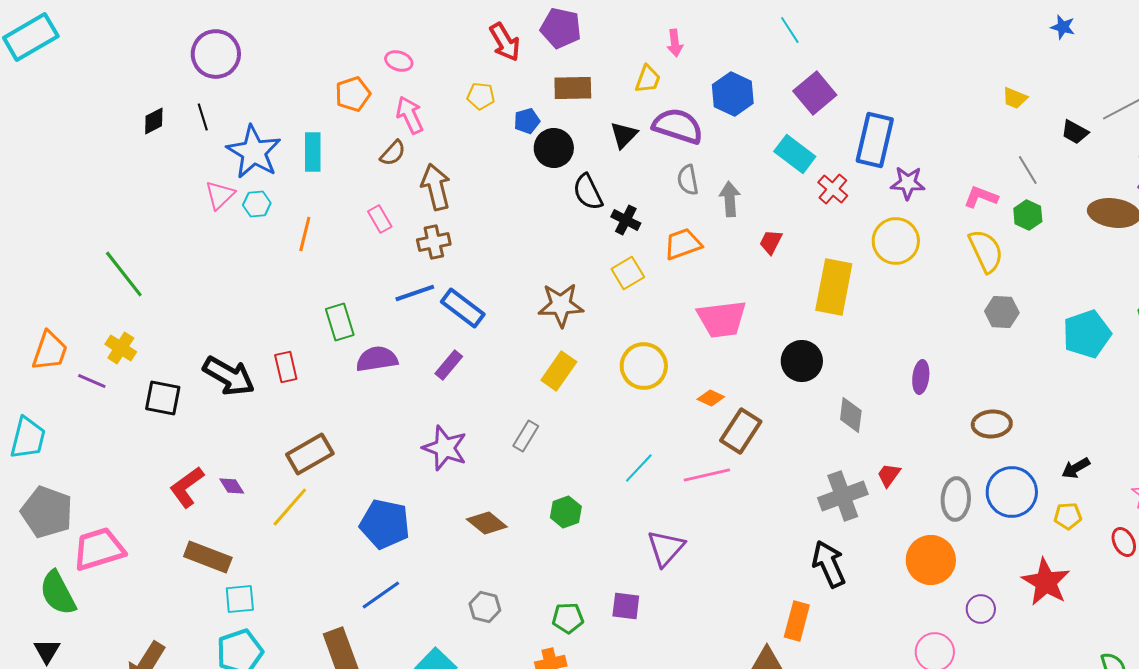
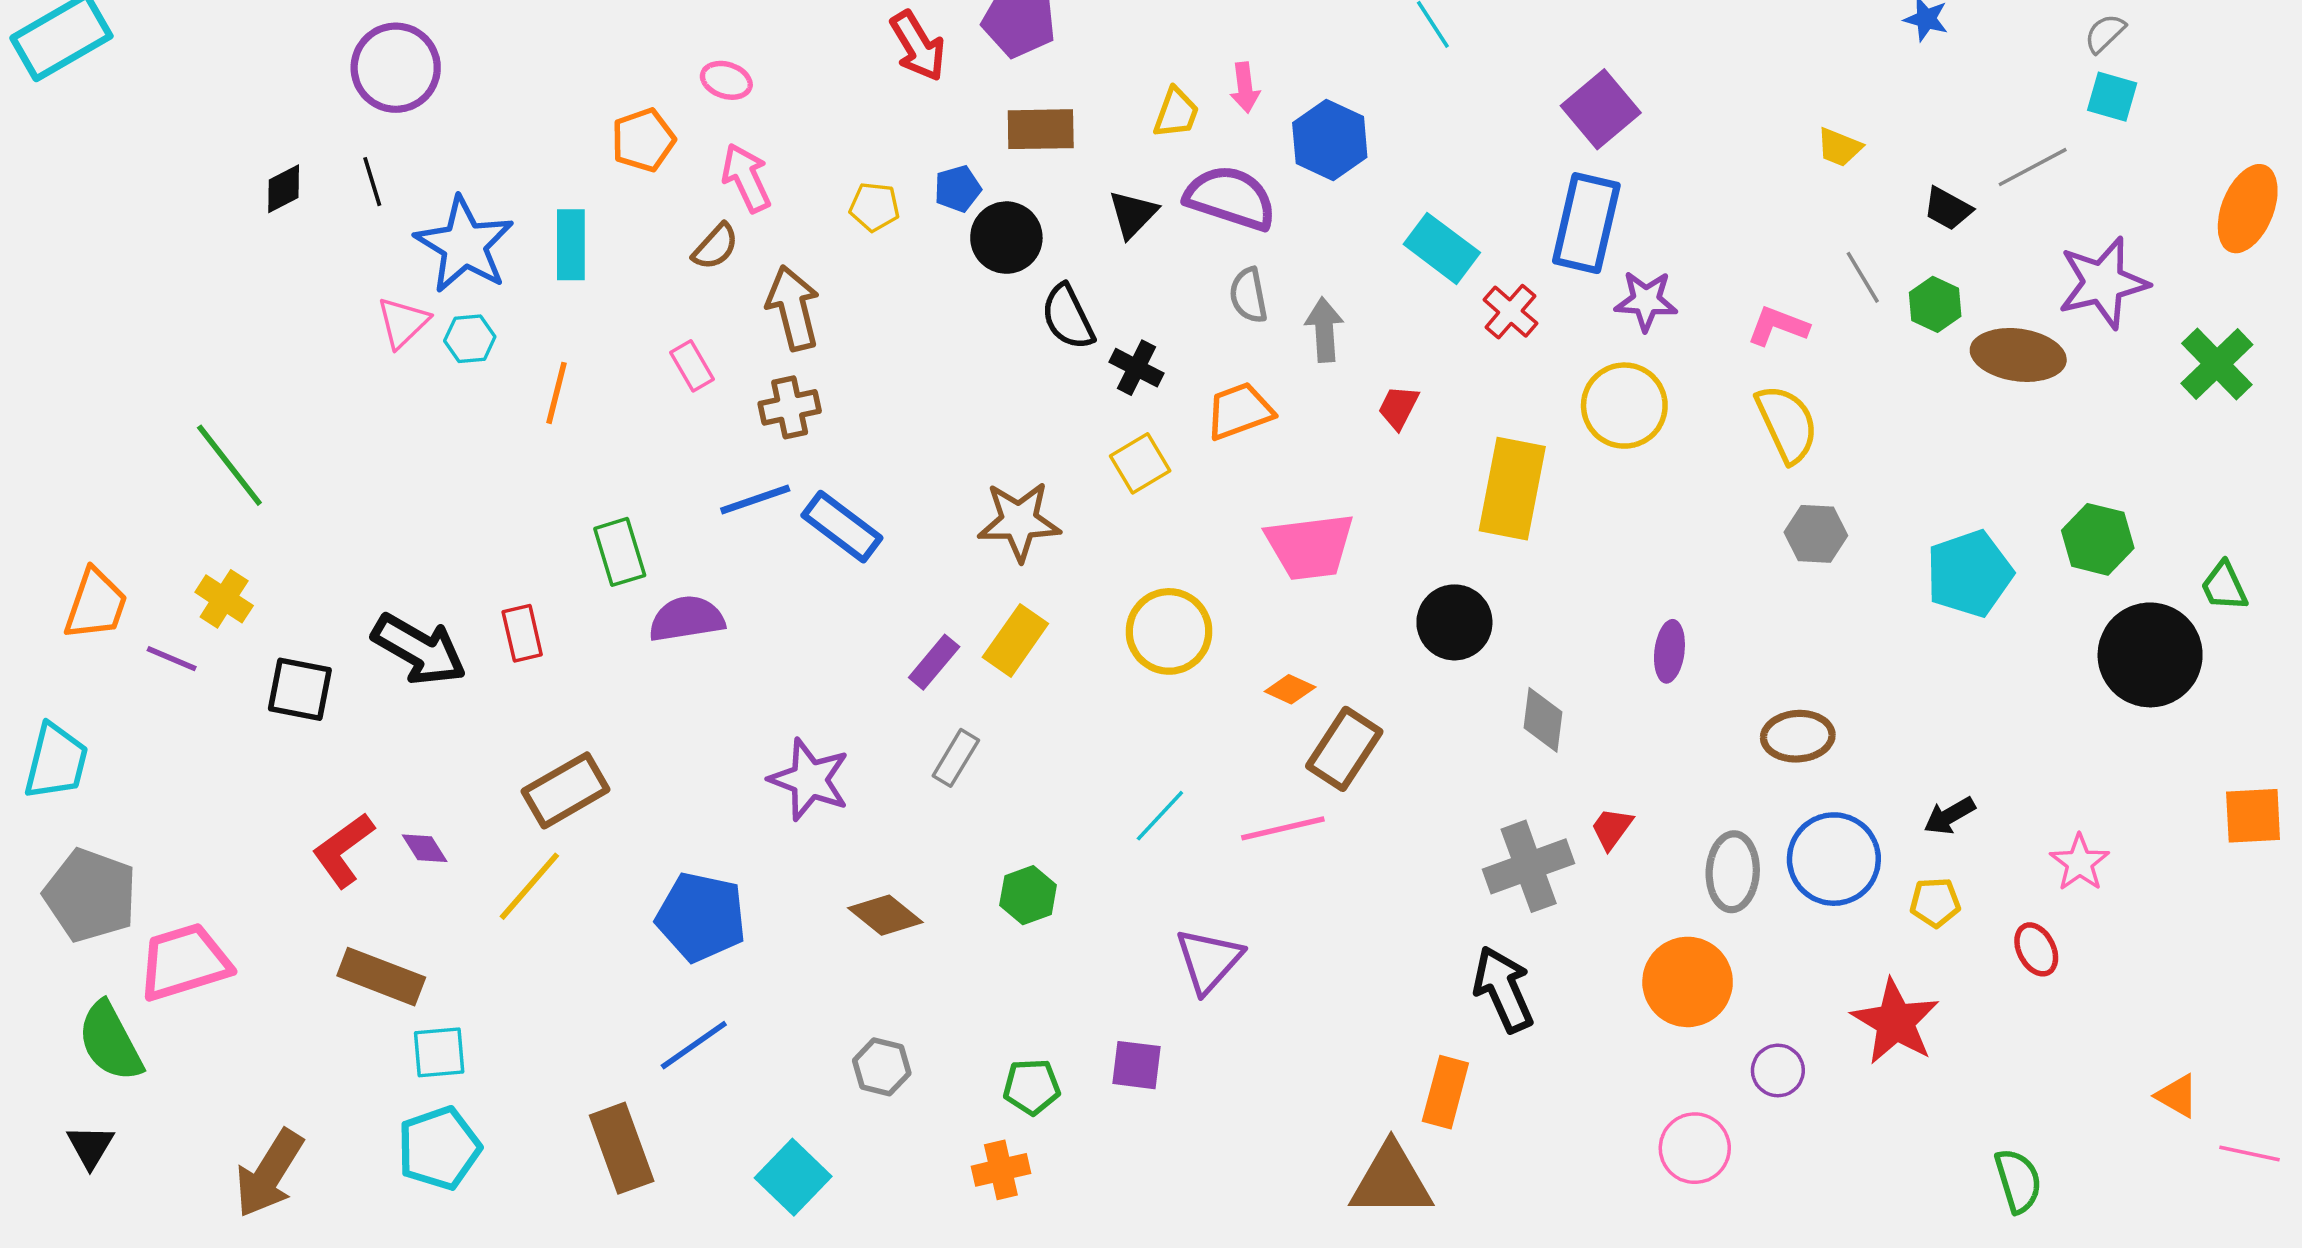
pink arrow: (675, 43) -> (1245, 88), moved
purple square: (815, 93) -> (1601, 109), moved
yellow pentagon: (481, 96) -> (874, 207), moved
green hexagon: (1028, 215) -> (1935, 304), moved
purple rectangle: (449, 365) -> (934, 662), moved

